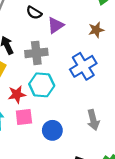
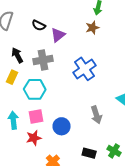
brown star: (96, 30) -> (92, 28), moved
cyan hexagon: (42, 85) -> (35, 89), moved
red star: (17, 94) -> (34, 138), moved

